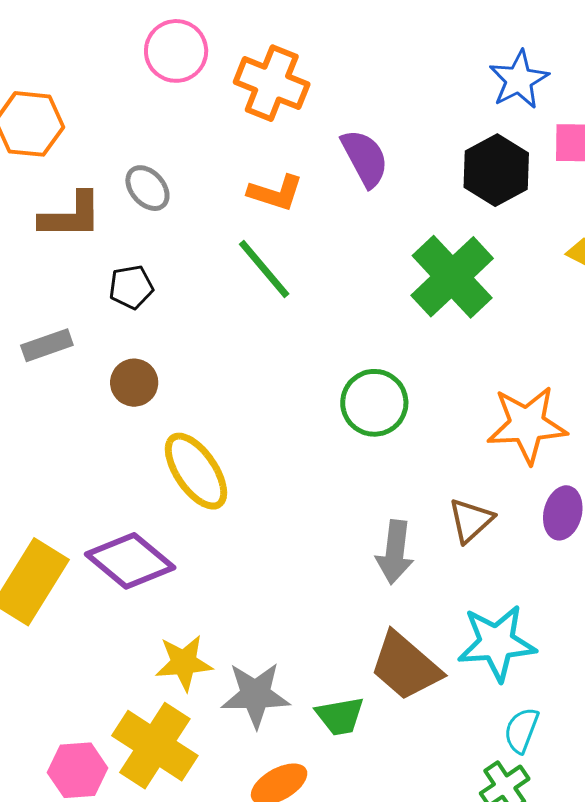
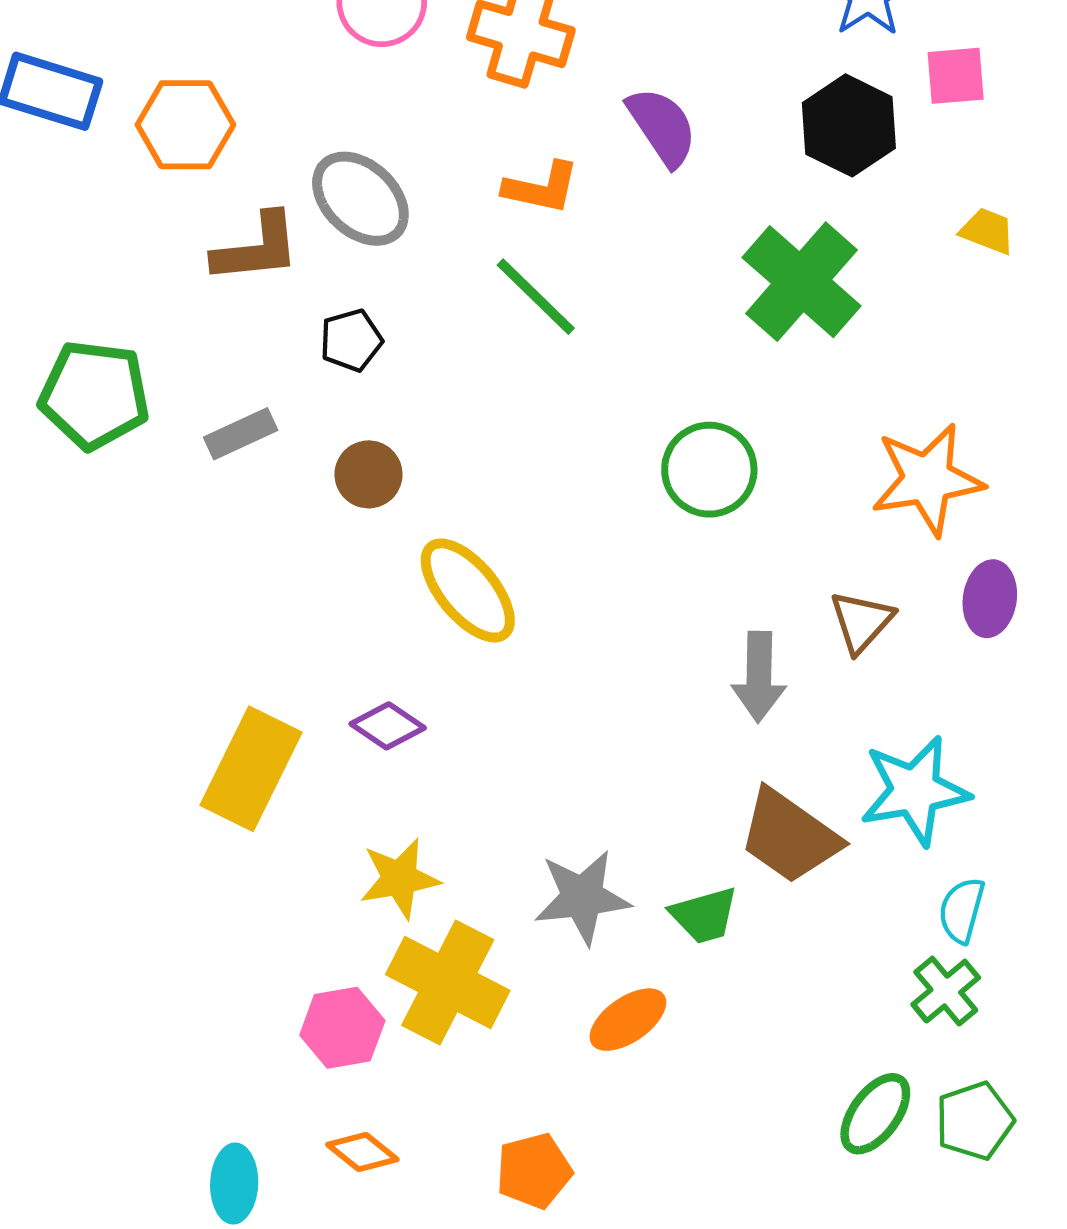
gray ellipse: (147, 188) -> (360, 199), size x1.5
purple diamond: (130, 561) -> (388, 726), size x0.6
yellow star: (184, 663) -> (400, 878), moved

